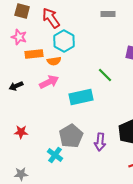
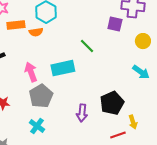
pink arrow: (49, 82) -> (31, 72), moved, turned -84
gray pentagon: (71, 136) -> (41, 96), moved

